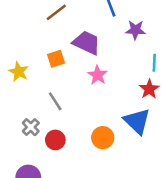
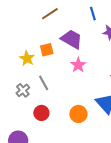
yellow star: (19, 72) -> (27, 58), moved
gray cross: (31, 127) -> (23, 90), moved

